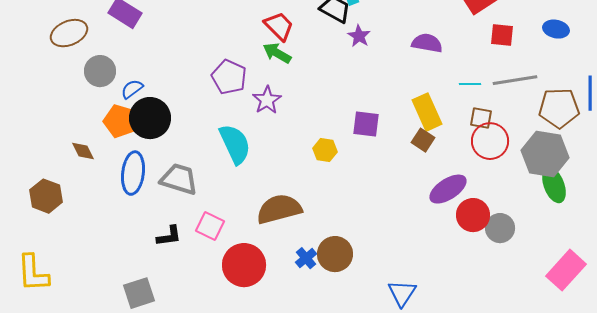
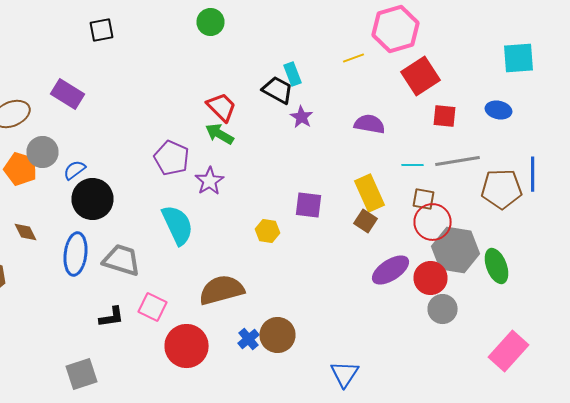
orange pentagon: (120, 121) -> (20, 169), moved
gray hexagon: (545, 154) -> (456, 250), moved
red circle: (473, 215) -> (430, 278), moved

